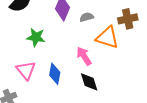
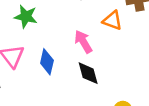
orange triangle: (107, 38) -> (112, 20), size x0.7

